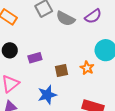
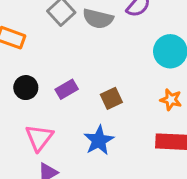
orange star: (87, 68) -> (171, 100), moved

